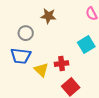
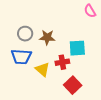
brown star: (48, 16) -> (47, 37), moved
cyan square: (86, 45) -> (77, 48), moved, turned 30

